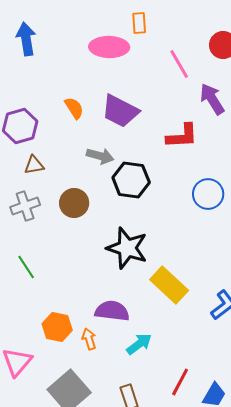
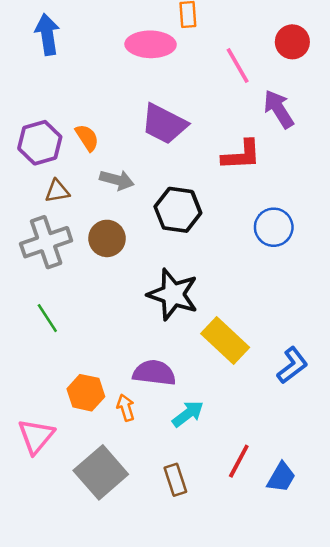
orange semicircle: (74, 108) -> (87, 138), moved
gray arrow: (100, 156) -> (117, 180), moved
gray cross: (25, 206) -> (46, 242), size x1.4

